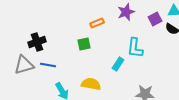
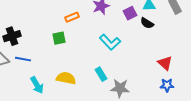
cyan L-shape: (135, 48) -> (110, 42), turned -50
cyan rectangle: (118, 64) -> (101, 74), moved, turned -64

